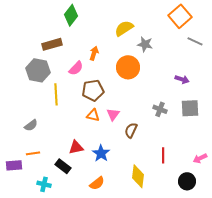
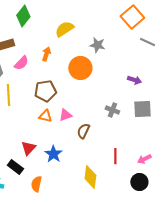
yellow semicircle: (124, 28) -> (64, 29), moved
pink semicircle: (76, 68) -> (21, 63), moved
pink triangle: (113, 114) -> (65, 115), turned 32
red triangle: (76, 147) -> (28, 148), turned -35
pink arrow: (200, 158) -> (144, 159), moved
orange semicircle: (97, 183) -> (36, 184), moved, turned 140

